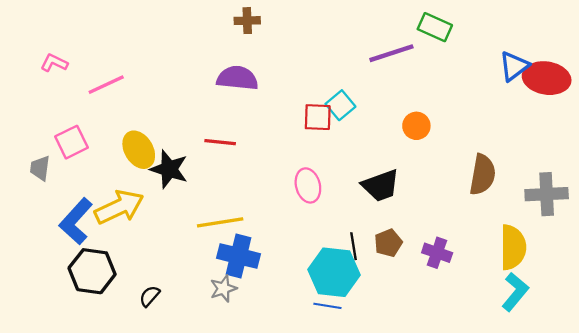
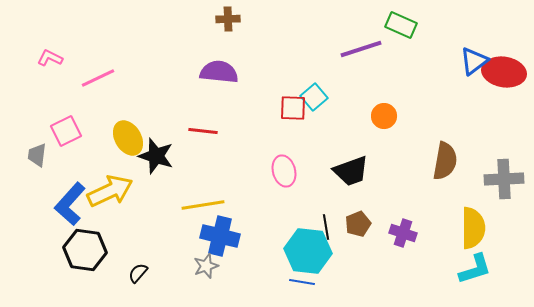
cyan L-shape: (515, 292) -> (475, 269), turned 33

